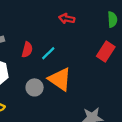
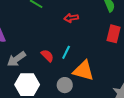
red semicircle: (27, 50) -> (47, 56), turned -40

